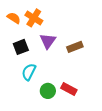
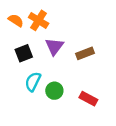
red rectangle: (69, 89) -> (88, 99), moved
green circle: (48, 91) -> (54, 91), moved

